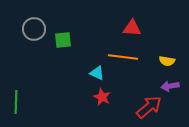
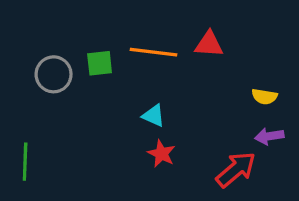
gray circle: (34, 29) -> (54, 74), moved
orange line: (123, 57) -> (153, 52), moved

